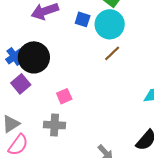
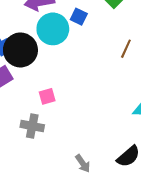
cyan circle: (110, 24) -> (53, 29), moved
brown line: (112, 53) -> (126, 49), moved, turned -30

